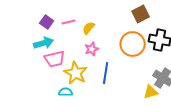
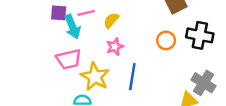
purple square: (47, 22) -> (59, 13), turned -32
cyan arrow: (44, 43) -> (72, 27), moved, turned 84
orange circle: (133, 44) -> (166, 40), size x0.6

